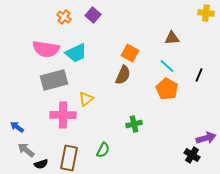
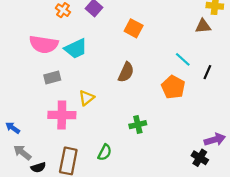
brown triangle: (172, 38) -> (203, 26), moved
orange square: (130, 53) -> (134, 28), moved
cyan line: (167, 66) -> (183, 59), moved
gray rectangle: (54, 80) -> (52, 78), size x0.6

